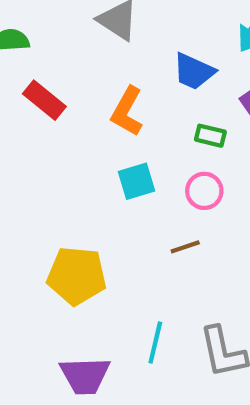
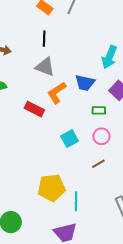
red rectangle: (44, 100) -> (34, 109), moved
orange L-shape: (127, 111) -> (57, 93), moved, turned 40
cyan line: (155, 342) -> (76, 201), moved

